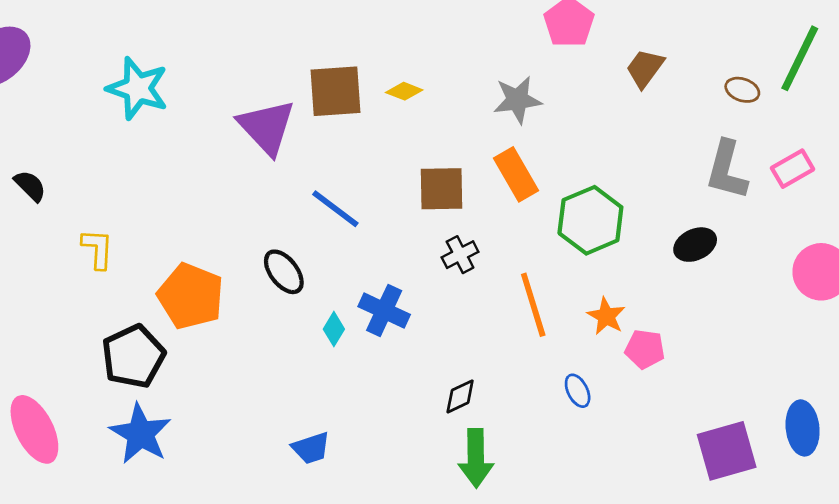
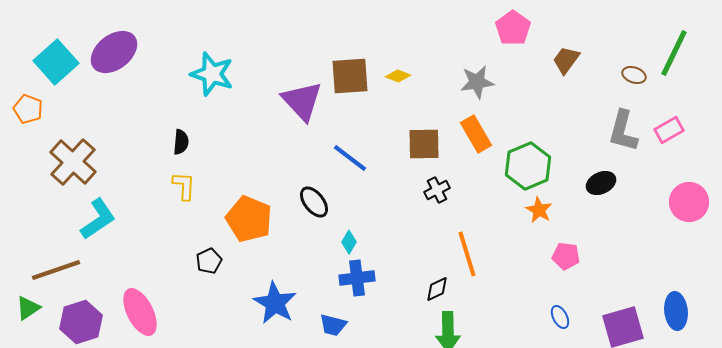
black semicircle: (30, 186) -> (181, 142), moved, turned 50
orange line: (533, 305) -> (467, 254), moved
blue cross: (384, 310) -> (357, 278), moved, turned -32
orange star: (606, 316) -> (539, 210), moved
black pentagon: (133, 356) -> (209, 261), size x0.6
blue ellipse: (578, 391) -> (560, 317), moved
blue star: (140, 434) -> (275, 303), moved
blue trapezoid: (311, 448) -> (333, 325), turned 32

